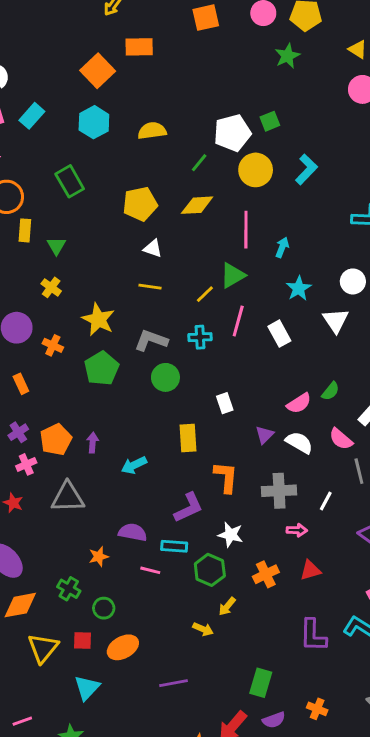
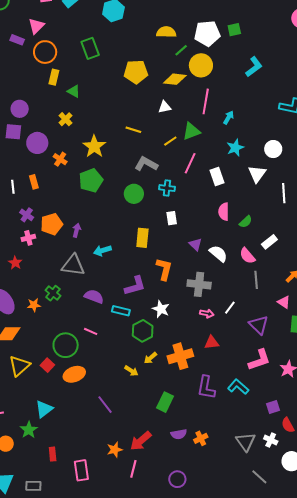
yellow semicircle: (152, 131) -> (166, 32), moved
yellow circle: (256, 170) -> (201, 65), moved
green triangle: (56, 246) -> (74, 91), turned -40
white triangle: (153, 248) -> (165, 107), moved, turned -40
cyan cross: (200, 337) -> (167, 188), moved
gray L-shape: (151, 340) -> (146, 164), moved
pink semicircle: (299, 403) -> (224, 212), moved, turned 114
purple cross: (18, 432) -> (27, 215), turned -32
purple triangle: (265, 435) -> (195, 244), turned -40
gray triangle: (68, 497) -> (73, 265), moved
white line: (326, 501) -> (230, 308), moved
orange star: (99, 557) -> (34, 305), moved
pink line: (150, 570) -> (91, 331), moved
orange cross: (266, 574) -> (180, 356), moved, size x1.4
green cross: (69, 589) -> (53, 293), moved
green circle: (104, 608) -> (66, 345), size x1.6
red square: (83, 640) -> (47, 365), turned 32
purple line: (174, 683) -> (105, 405), turned 54
green rectangle: (261, 683) -> (165, 402), moved
cyan triangle: (87, 688) -> (44, 409), moved
orange cross: (317, 709) -> (201, 438), turned 32
purple semicircle: (274, 720) -> (179, 434), moved

